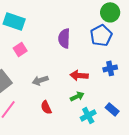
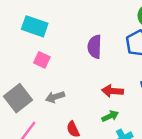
pink square: (20, 49) -> (42, 60), turned -32
gray arrow: (40, 80) -> (55, 97), moved

